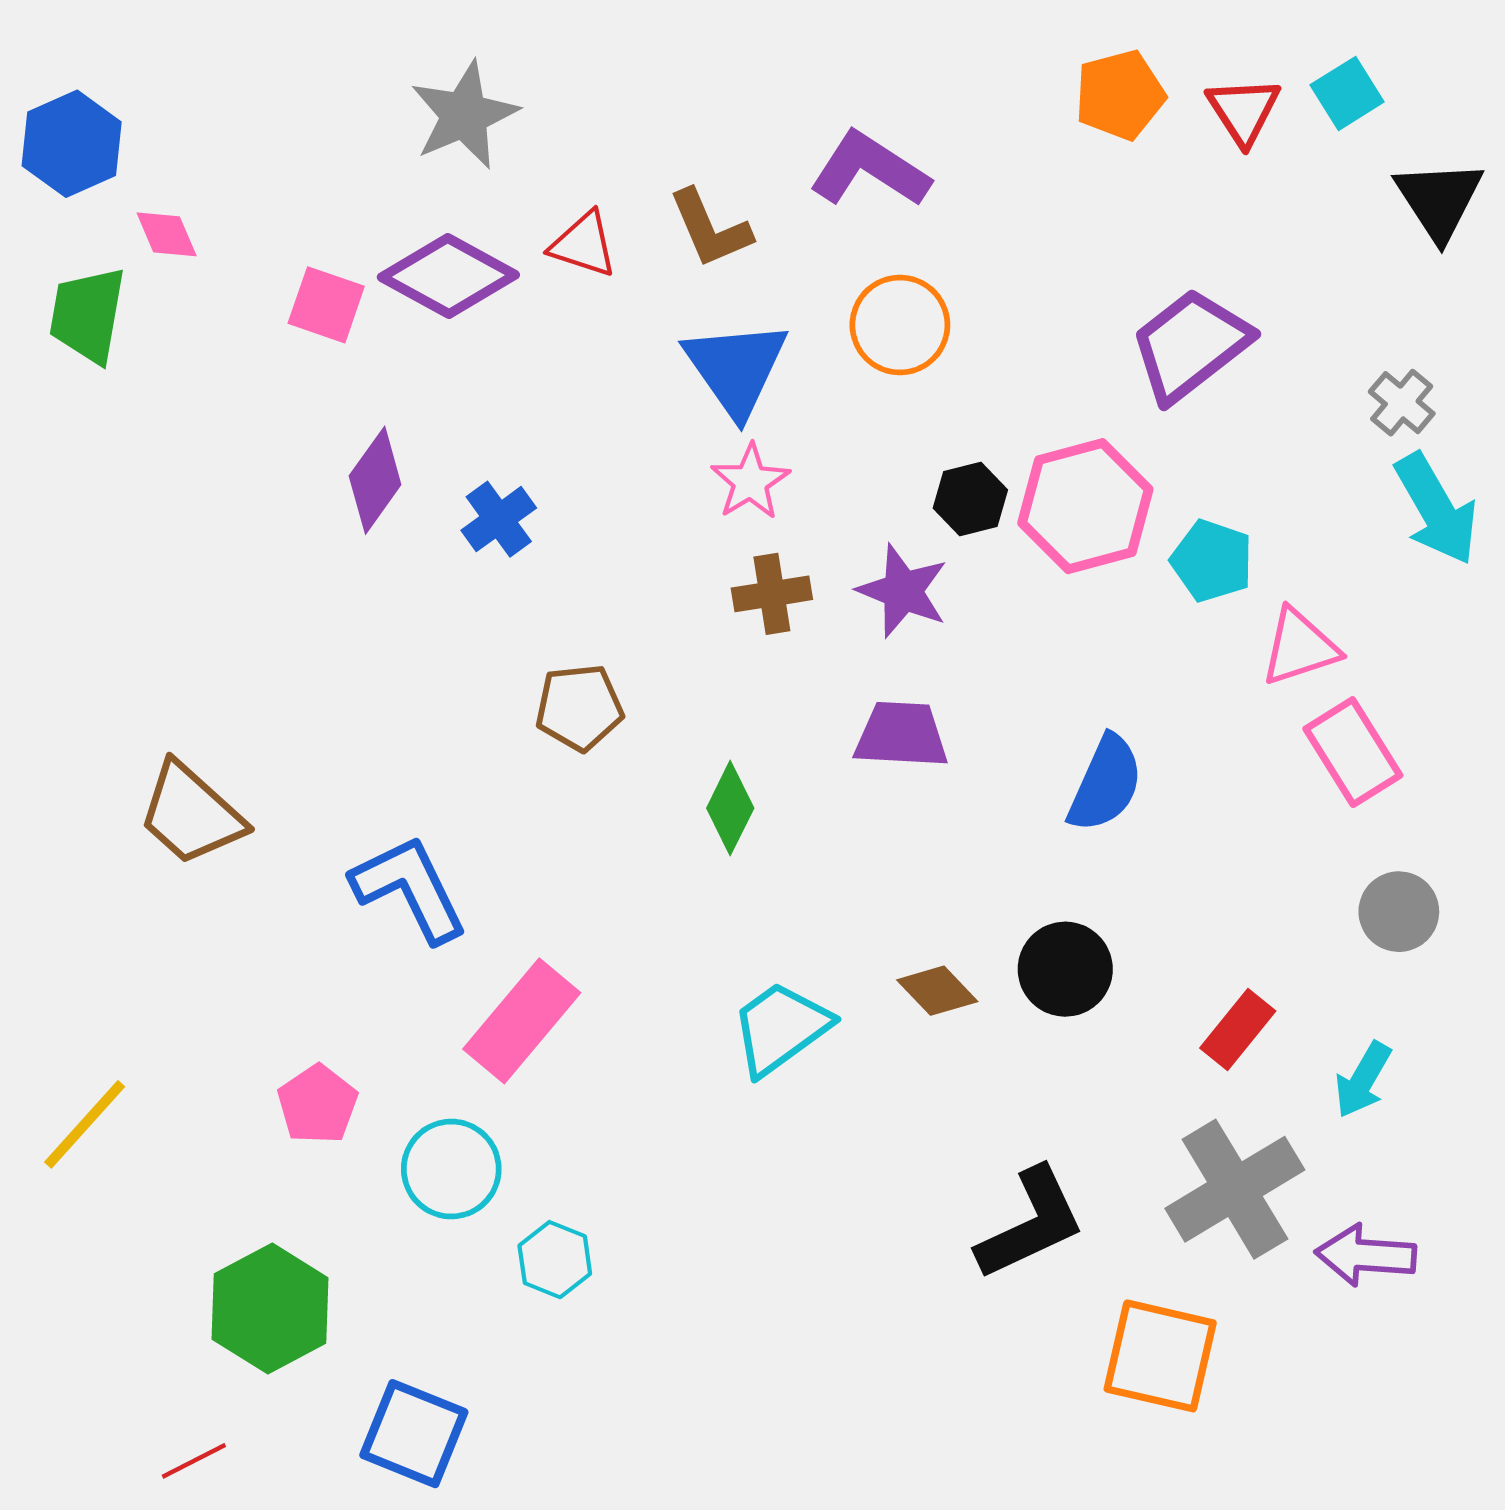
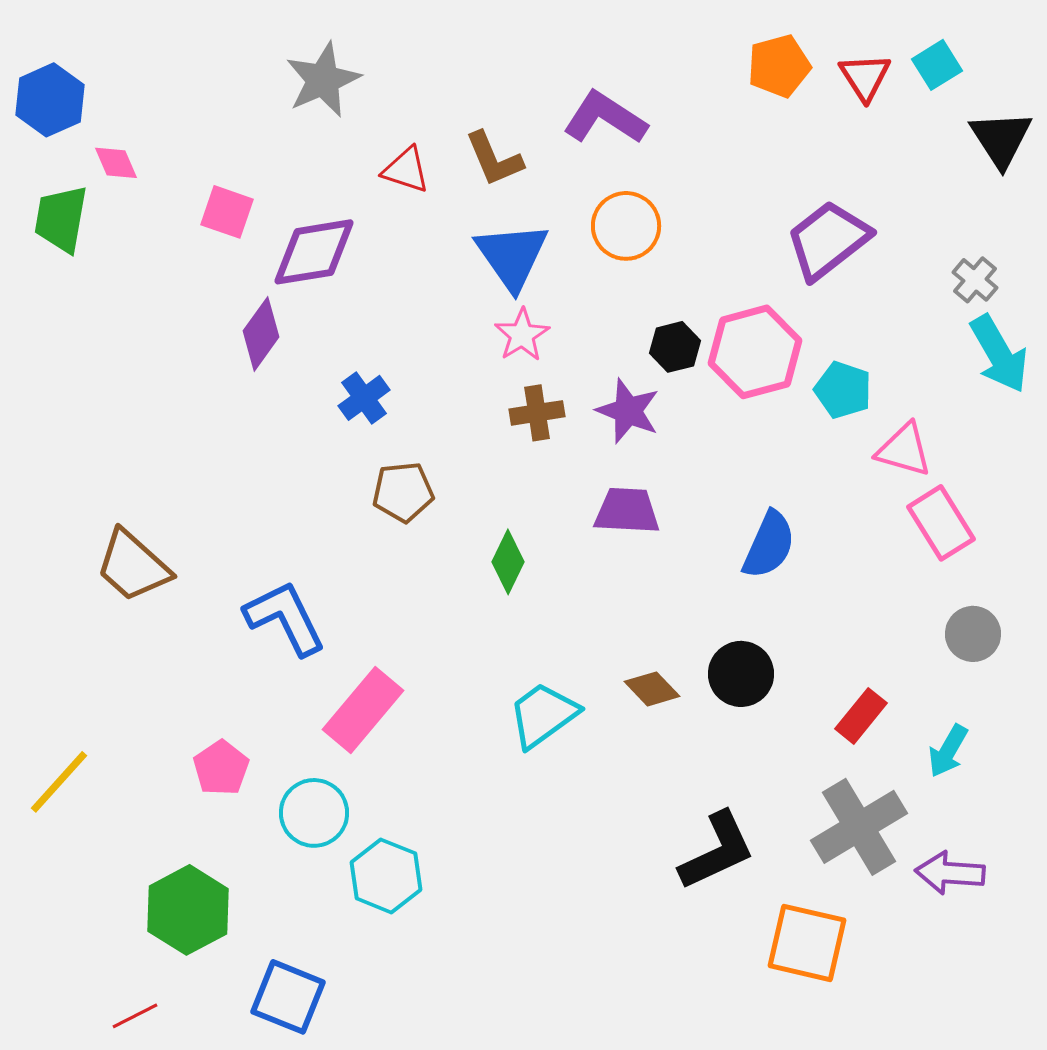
purple diamond: (448, 276) -> (314, 252), moved, turned -38
blue cross: (499, 519) -> (364, 398), moved
pink triangle: (1300, 647) -> (904, 450), turned 34
cyan hexagon: (555, 1260) -> (386, 876), size x1.4

